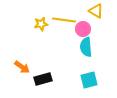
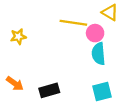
yellow star: (41, 24) -> (18, 37), moved
orange arrow: (22, 67) -> (15, 83), moved

